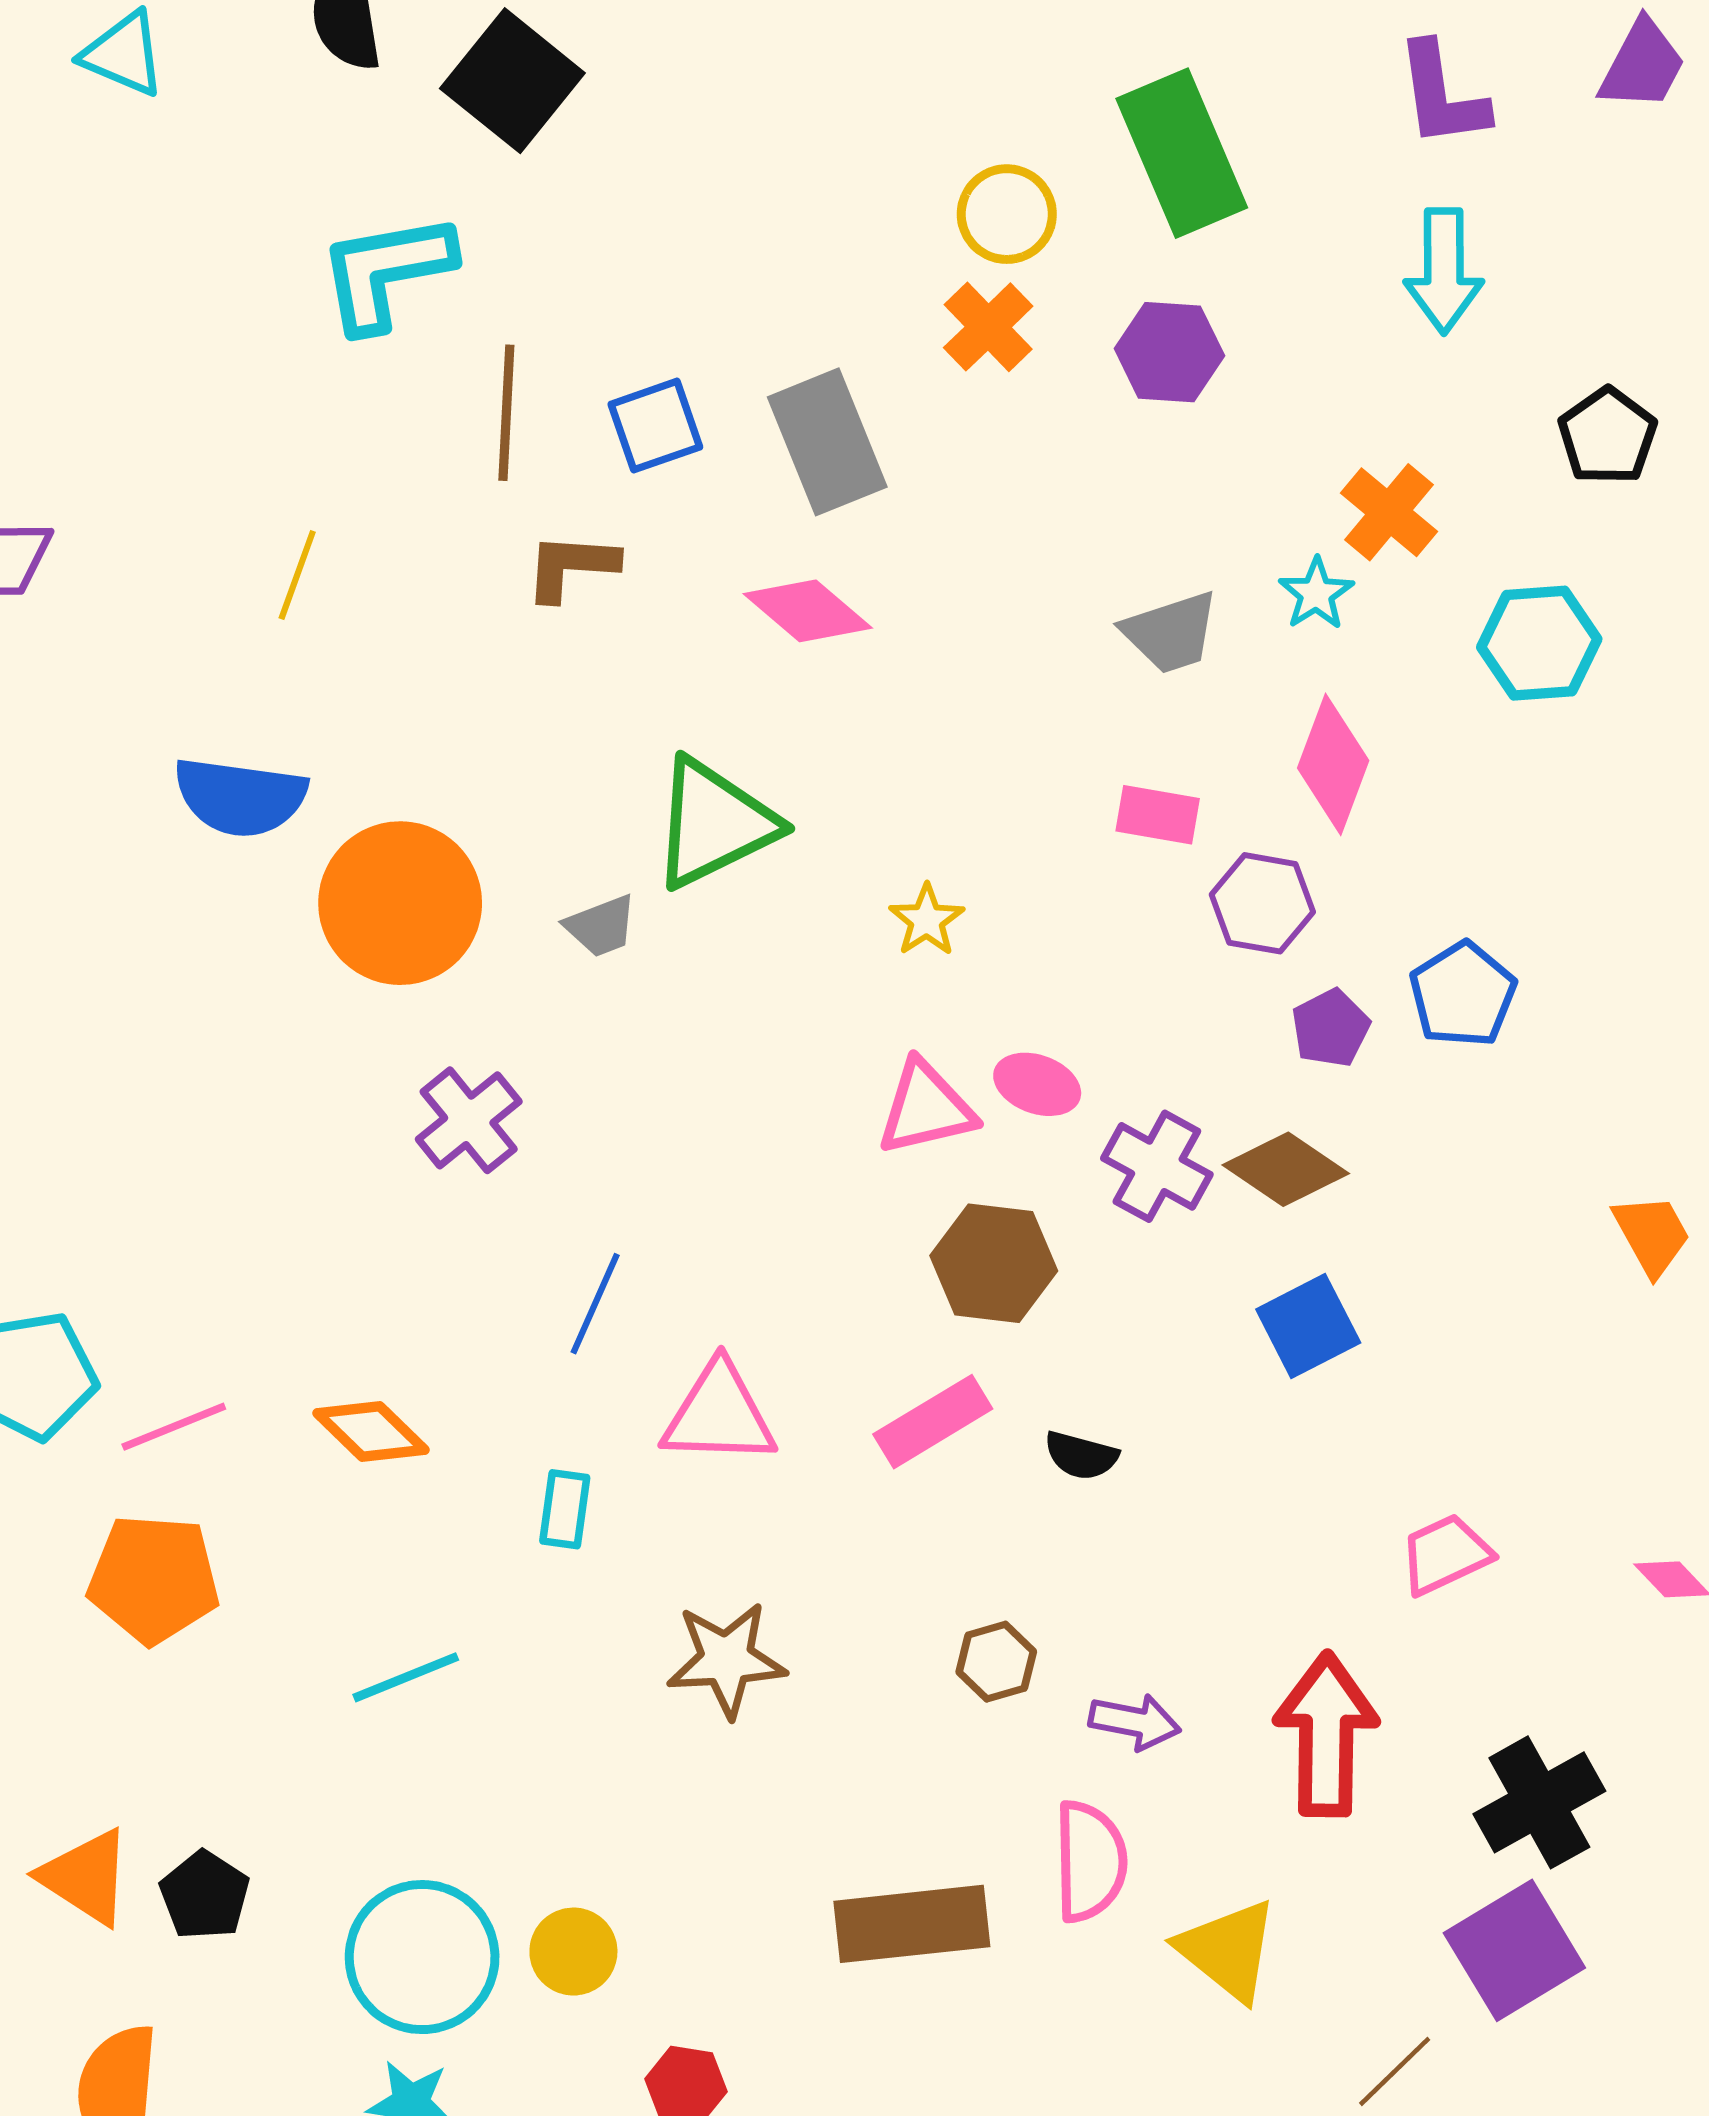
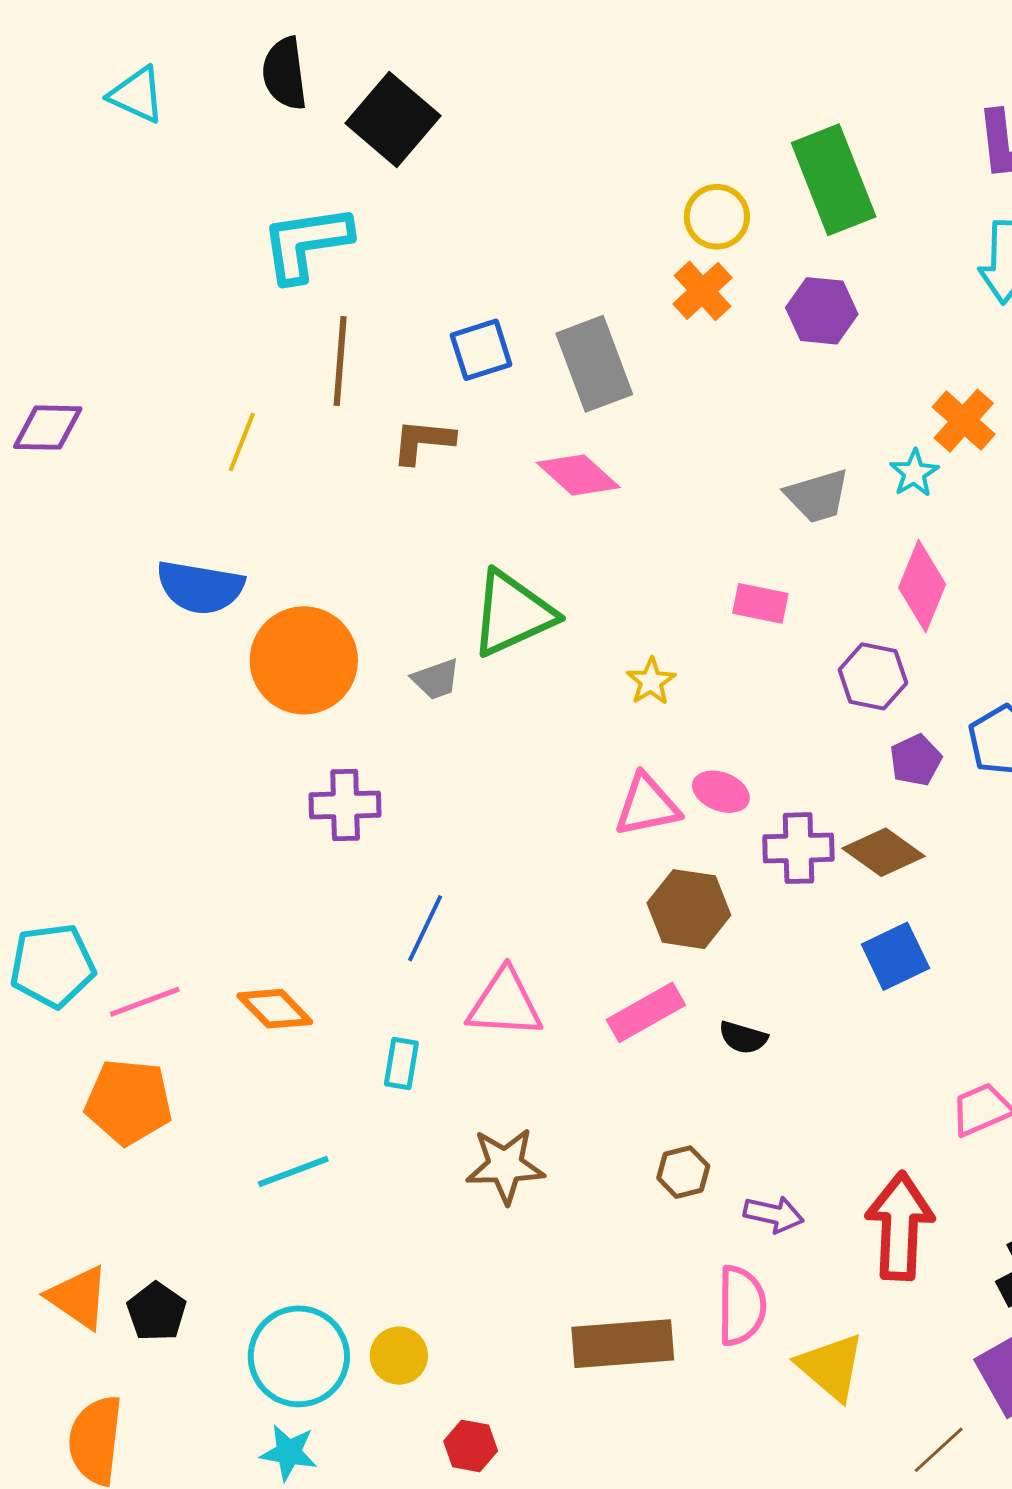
brown line: (506, 413) -> (340, 361), moved
pink rectangle: (1158, 815) -> (760, 603), moved
purple cross: (469, 1120) -> (345, 805), turned 36
purple cross: (1157, 1166) -> (798, 848), turned -32

